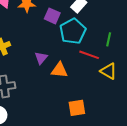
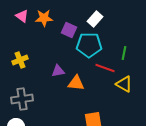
cyan pentagon: (73, 31) -> (89, 45), turned 30
purple triangle: (41, 58) -> (58, 71), turned 40

